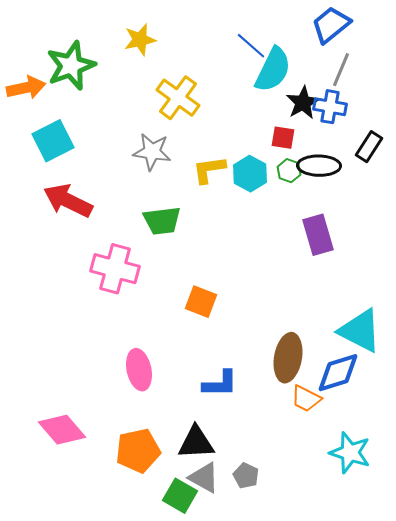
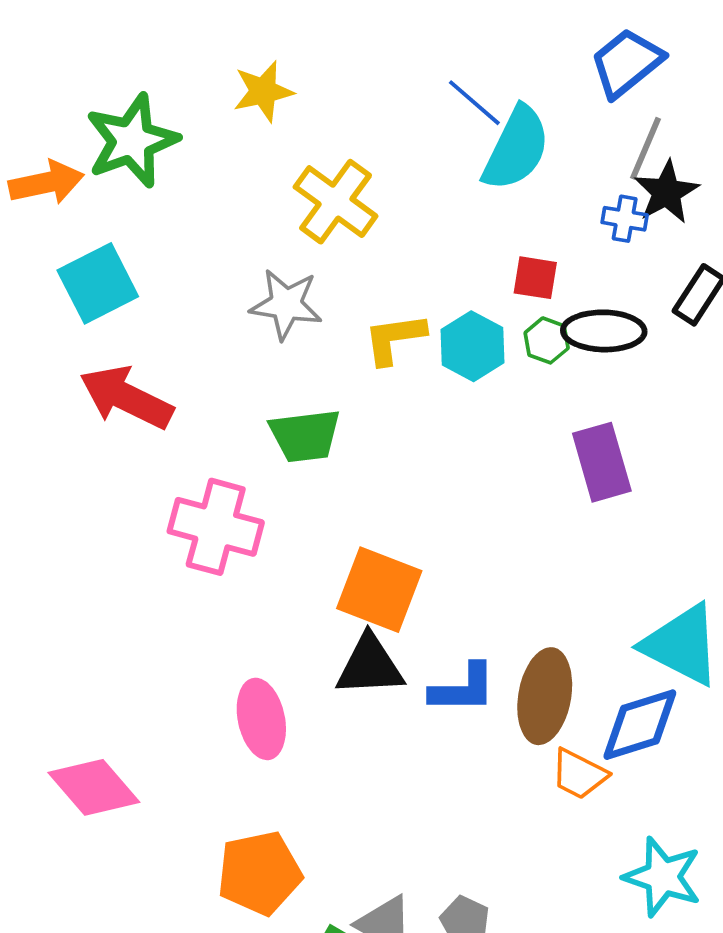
black star: (303, 103) -> (666, 192), moved
blue cross: (330, 107) -> (625, 219), size x0.7
orange square: (201, 302) -> (379, 590), size x1.4
blue L-shape: (220, 384) -> (463, 689), moved
pink diamond: (62, 430) -> (94, 787), moved
black triangle: (196, 443) -> (370, 666), moved

